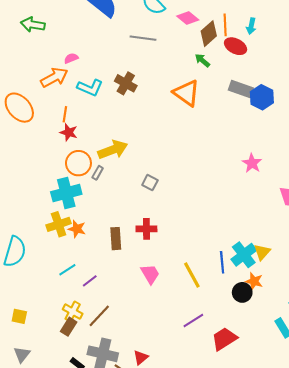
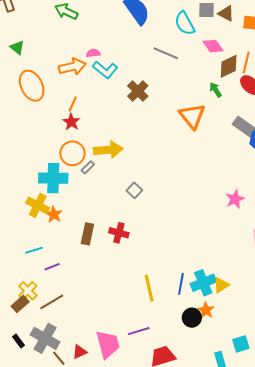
cyan L-shape: (90, 88) -> (105, 70), moved
yellow cross: (59, 224) -> (38, 205), turned 30
pink trapezoid: (150, 274) -> (108, 344), moved, size x1.4

